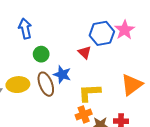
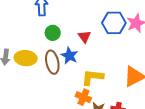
red triangle: (85, 52) -> (84, 37), moved
orange cross: (84, 114) -> (83, 97), turned 35

